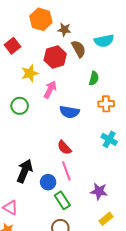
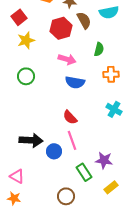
yellow star: (30, 73) -> (26, 40), moved
pink arrow: (50, 90) -> (67, 59), moved, turned 78
black arrow: (25, 171) -> (31, 140), turned 70
green rectangle: (62, 200) -> (84, 172), moved

